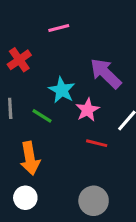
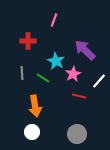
pink line: (59, 28) -> (54, 20), turned -56
red cross: (19, 60) -> (28, 41), turned 35

